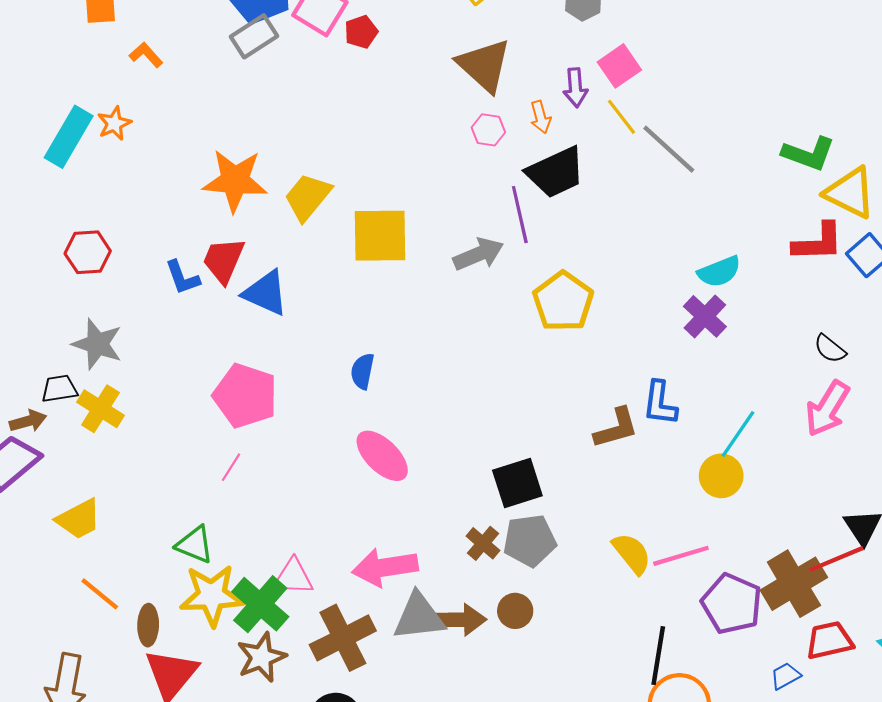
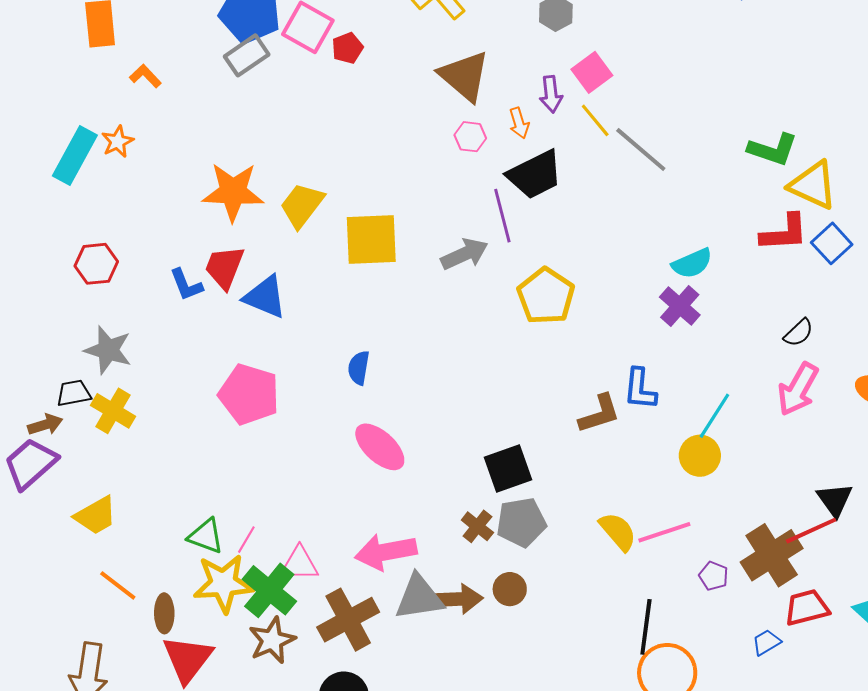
black semicircle: (830, 349) -> (799, 333), turned -80
pink line: (231, 467) -> (246, 540), moved
purple pentagon: (732, 604) -> (714, 576), size x0.5

